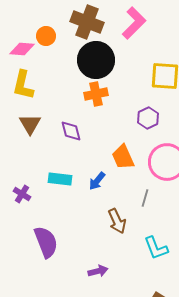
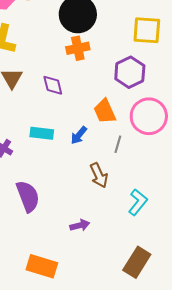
purple hexagon: (148, 118) -> (130, 72), size x1.4
gray line: (145, 198) -> (118, 144), moved
cyan L-shape: (156, 248) -> (138, 202), turned -120

